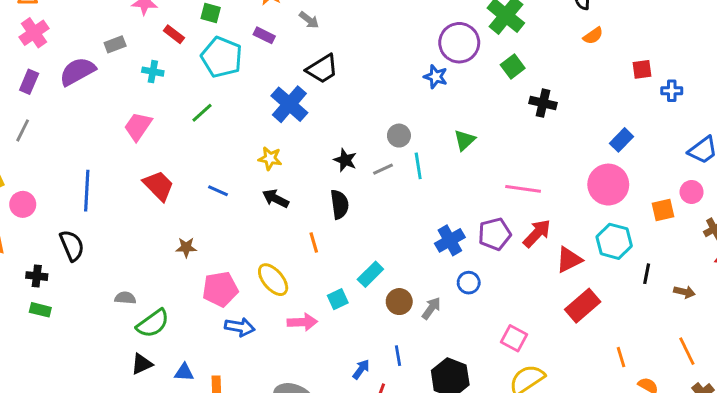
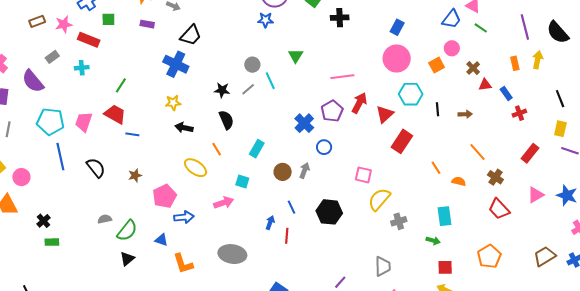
red rectangle: (174, 34) -> (89, 40), size x1.5
cyan pentagon: (222, 57) -> (50, 121), moved
purple semicircle: (77, 71) -> (33, 81), turned -85
pink trapezoid: (138, 126) -> (84, 122), moved
red trapezoid: (159, 186) -> (115, 114), moved
blue line: (218, 191) -> (132, 134), moved
black semicircle: (72, 246) -> (96, 168), moved
cyan rectangle: (370, 274) -> (257, 149), moved
black cross: (37, 276) -> (43, 221), turned -32
yellow ellipse: (273, 280) -> (196, 168), moved
cyan square: (338, 299) -> (242, 181), turned -32
blue triangle: (184, 372) -> (161, 240), moved, turned 32

